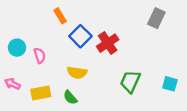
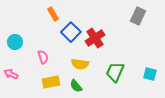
pink semicircle: (40, 56) -> (43, 57), moved
yellow semicircle: (77, 72) -> (80, 64), moved
yellow rectangle: (41, 93) -> (51, 82), moved
green semicircle: (70, 97) -> (76, 86), moved

